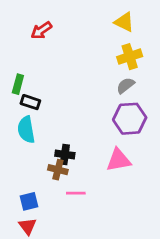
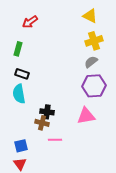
green rectangle: (18, 84) -> (18, 49), moved

